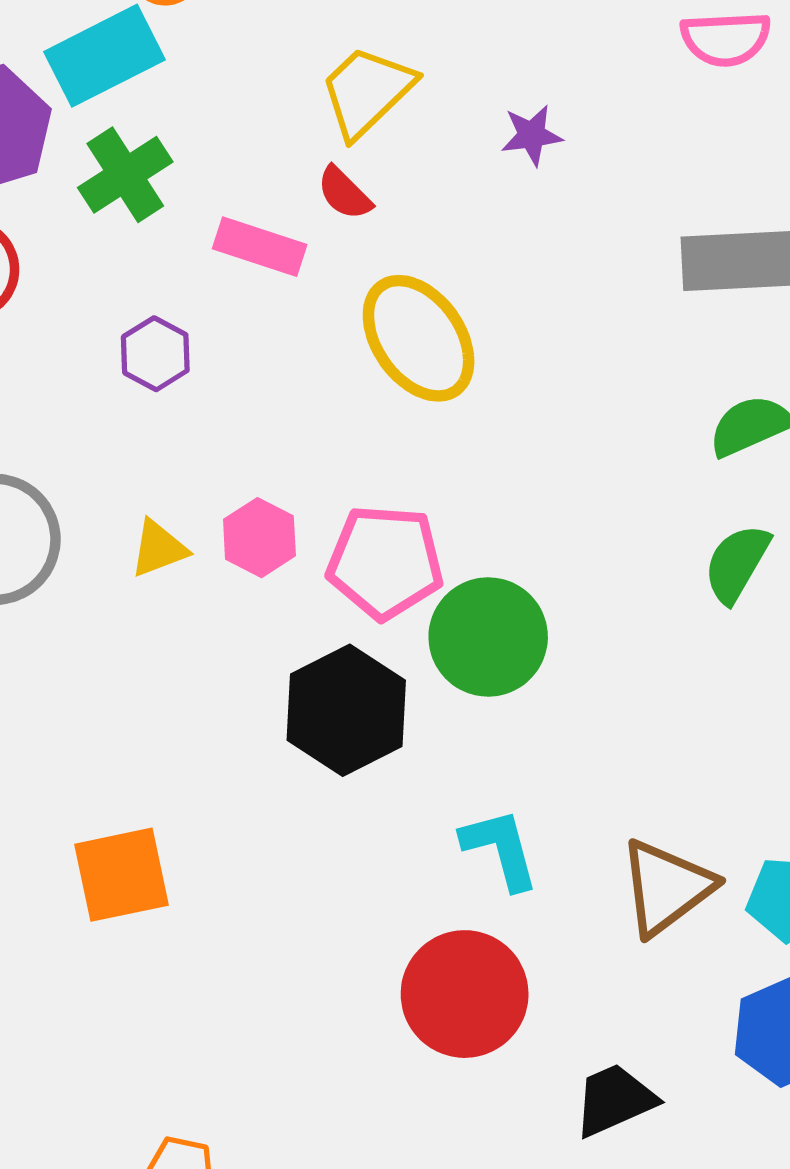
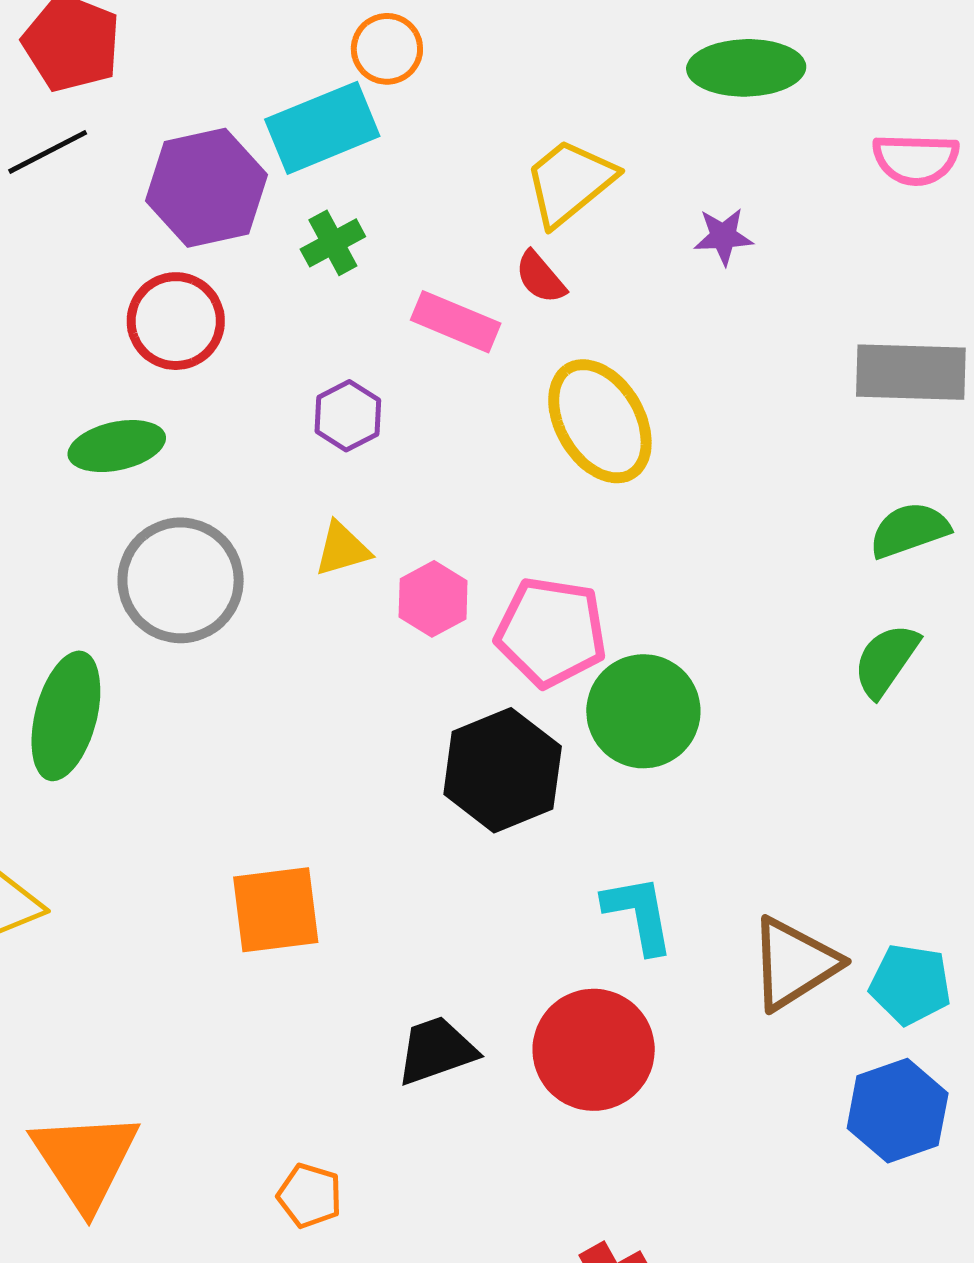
green cross: (125, 175) -> (333, 243), size x0.7
yellow triangle: (159, 548) -> (342, 549), moved
black trapezoid: (615, 1100) -> (436, 1050), moved

